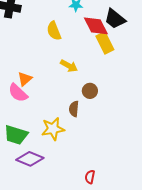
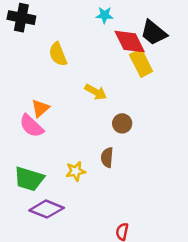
yellow semicircle: (54, 31) -> (58, 54), moved
brown semicircle: (74, 109) -> (107, 157), moved
yellow star: (53, 129) -> (76, 171), size x0.7

